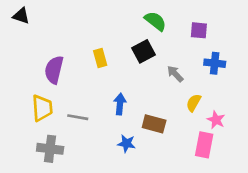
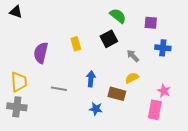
yellow semicircle: (194, 103) -> (132, 78), moved, turned 32
yellow trapezoid: (42, 108) -> (19, 82), moved
gray cross: (50, 149) -> (17, 107), moved

